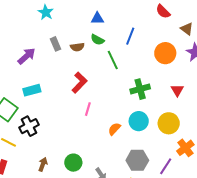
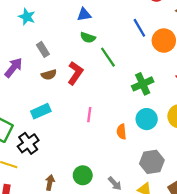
blue line: (130, 36) -> (139, 28), moved, turned -42
brown semicircle: (77, 47) -> (49, 75), moved
red L-shape: (79, 83) -> (75, 73), moved
cyan rectangle: (32, 90) -> (41, 111), moved
orange semicircle: (114, 129) -> (122, 132), turned -40

